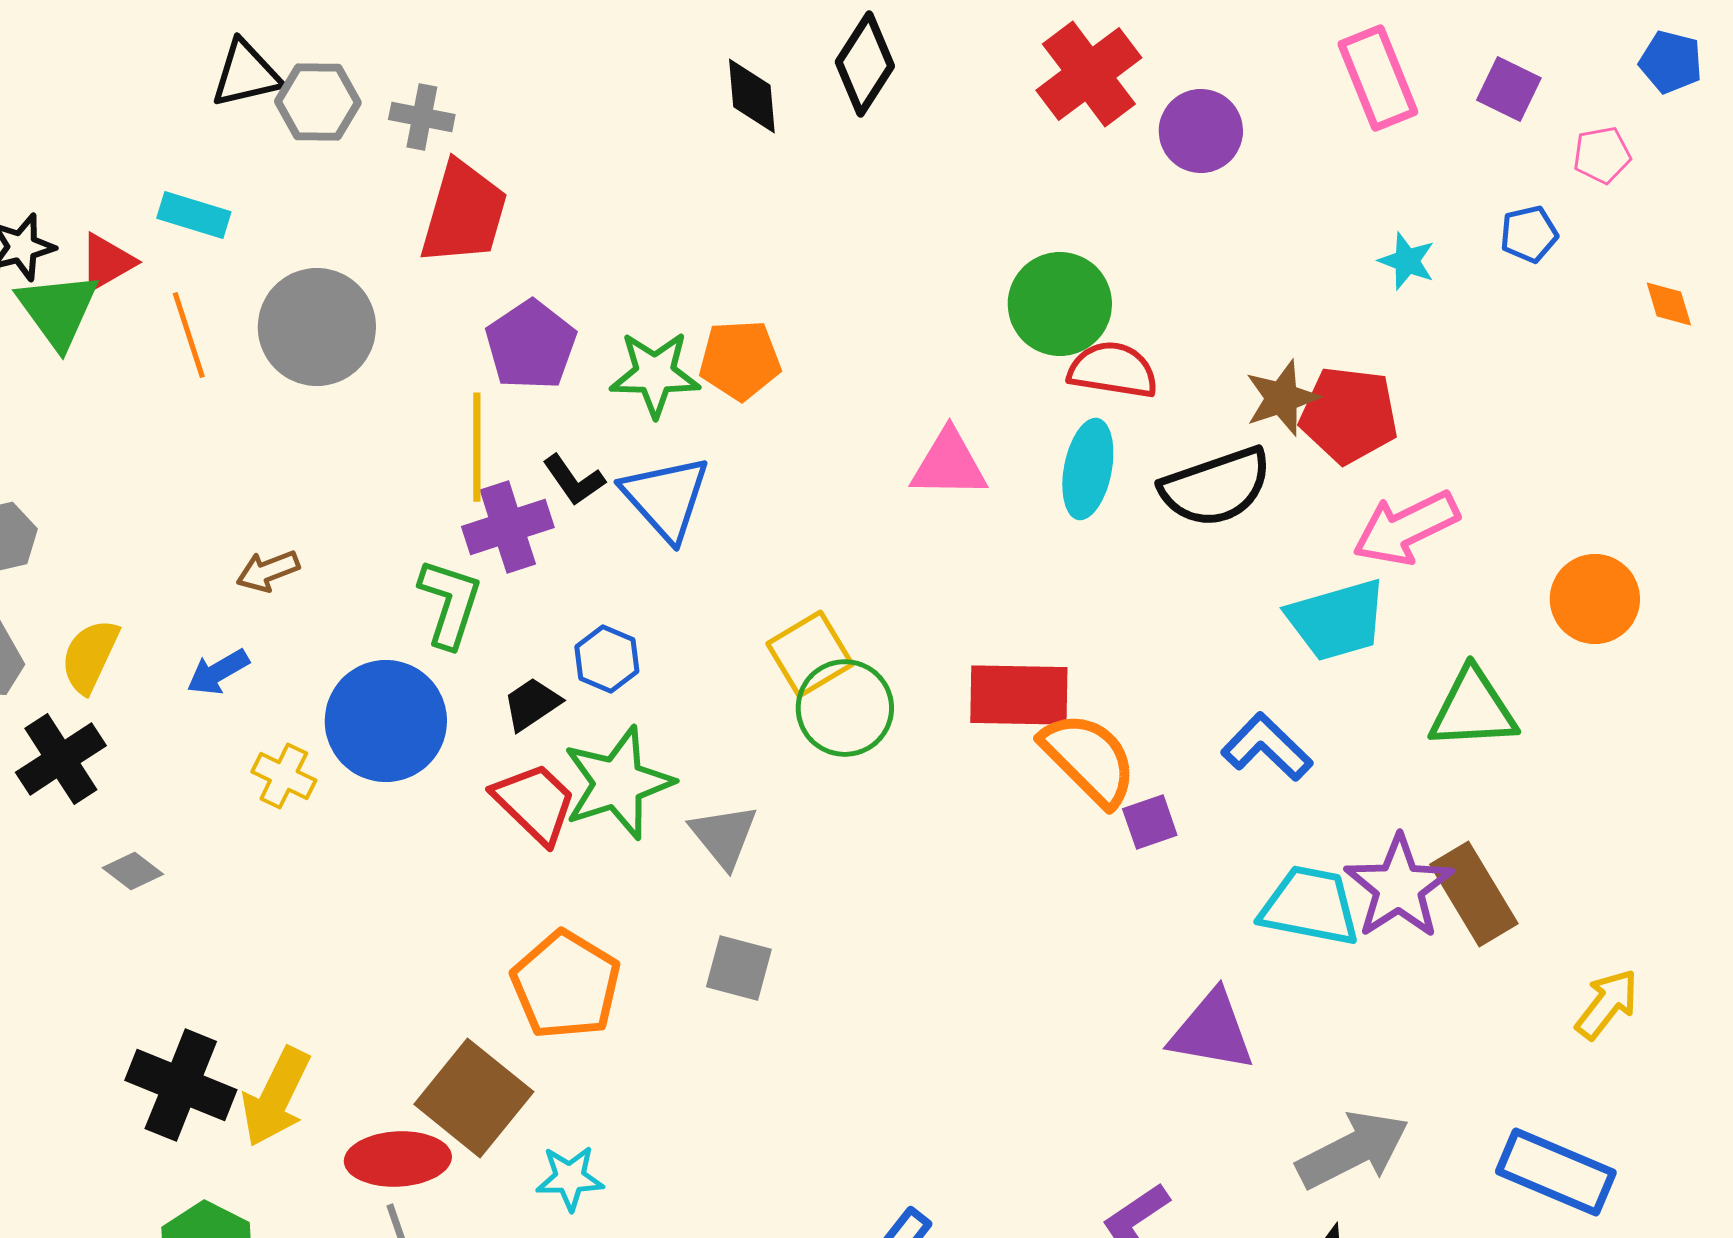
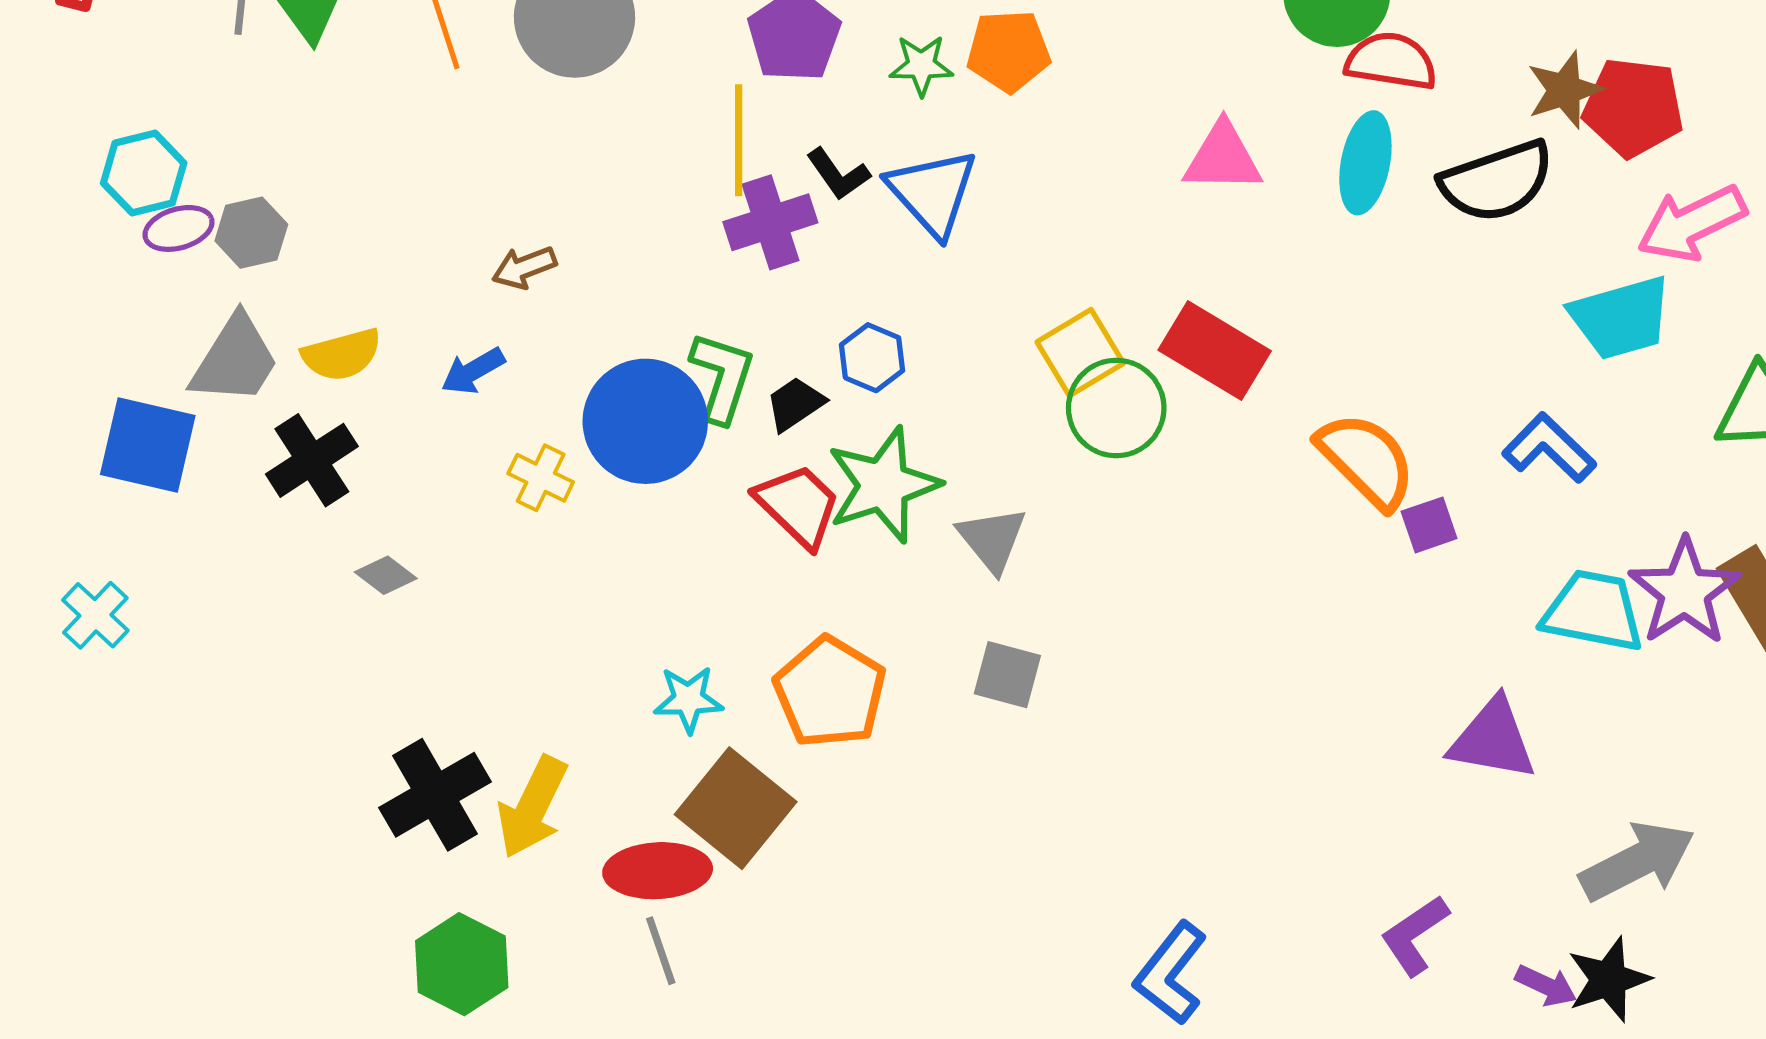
green star: (655, 374) -> (921, 65), size x0.7
green L-shape: (450, 603) -> (722, 377), moved
yellow semicircle: (90, 656) -> (342, 355), turned -130
red rectangle: (1019, 695) -> (1215, 351), moved, turned 30
black cross: (181, 1085) -> (435, 795), turned 38
cyan star: (570, 1178) -> (688, 699), moved

